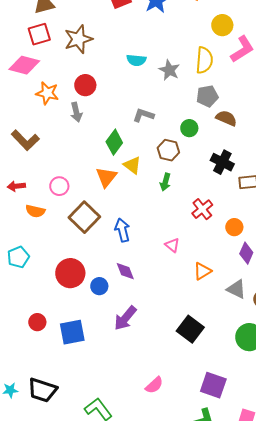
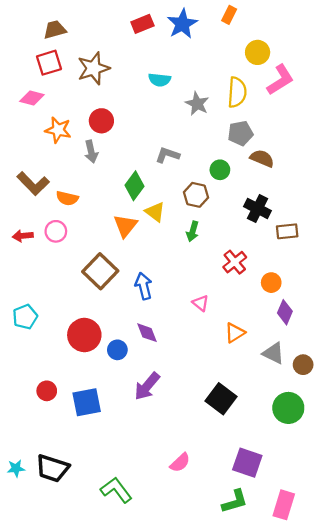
cyan semicircle: (136, 60) -> (160, 80), moved
pink diamond: (24, 65) -> (32, 98), size x0.7
pink circle: (59, 186) -> (56, 231), moved
orange semicircle: (35, 211) -> (67, 198), moved

